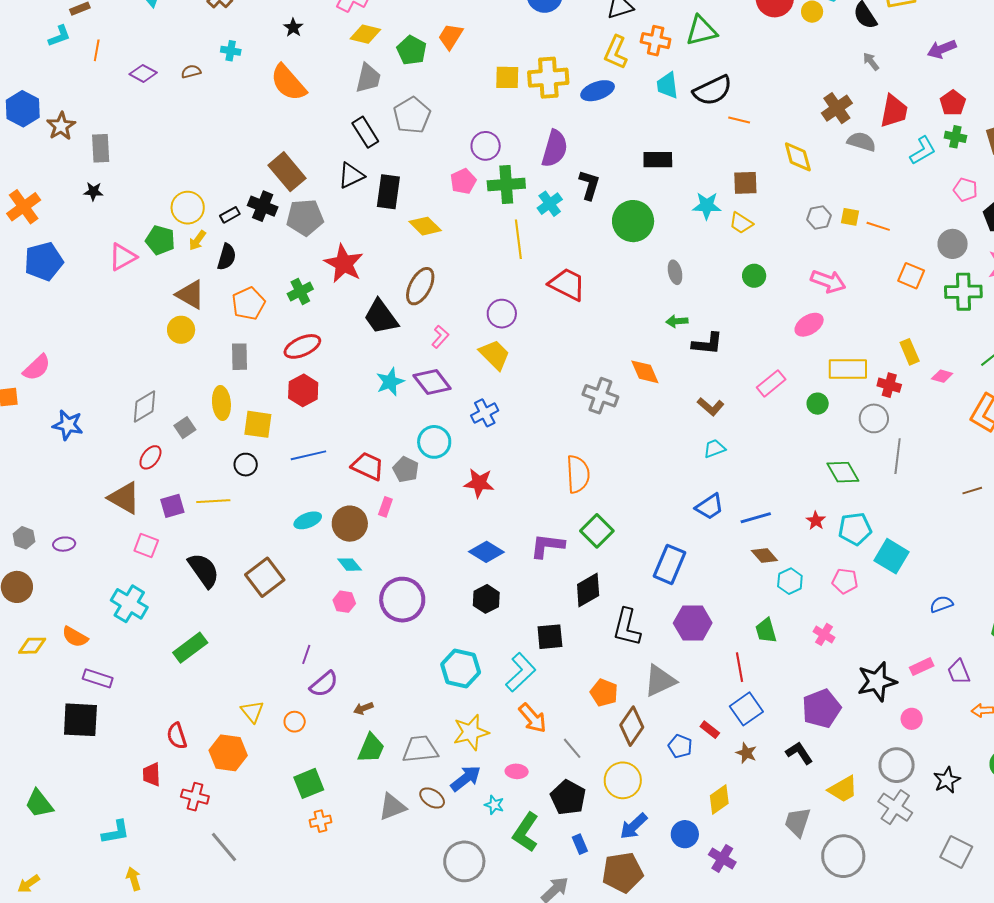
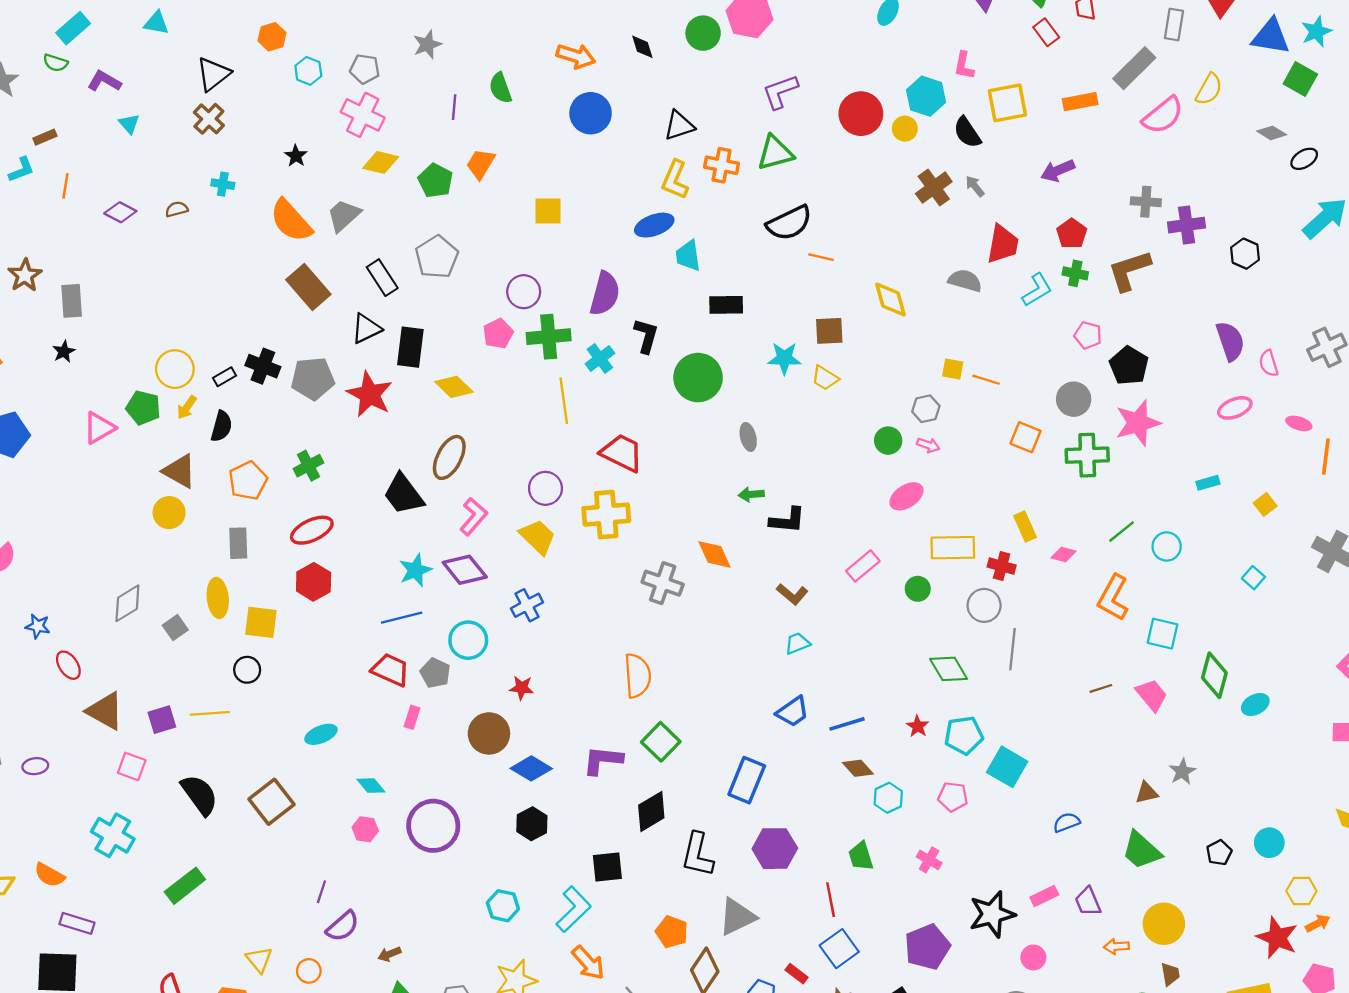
gray trapezoid: (368, 78) -> (344, 215), moved, turned -144
yellow cross: (548, 78) -> (606, 515), moved
cyan trapezoid: (667, 85) -> (688, 256), moved
brown cross: (837, 108) -> (934, 188), moved
brown rectangle: (287, 172) -> (308, 287), moved
black star: (93, 191) -> (64, 352), turned -30
gray hexagon: (819, 217) -> (926, 409), moved
red star: (344, 264) -> (370, 394), moved
green circle: (754, 276) -> (888, 441), moved
pink arrow: (828, 281) -> (928, 445), size x0.6
pink L-shape: (440, 337) -> (474, 517), size x1.4
blue star: (68, 425) -> (38, 626), size x0.7
blue line: (308, 455) -> (402, 618), moved
red ellipse: (150, 457) -> (68, 665), moved, turned -70
red star: (479, 483) -> (522, 688), size x0.7
brown circle: (350, 524) -> (489, 733), moved
cyan hexagon: (461, 668) -> (503, 906), size x0.7

